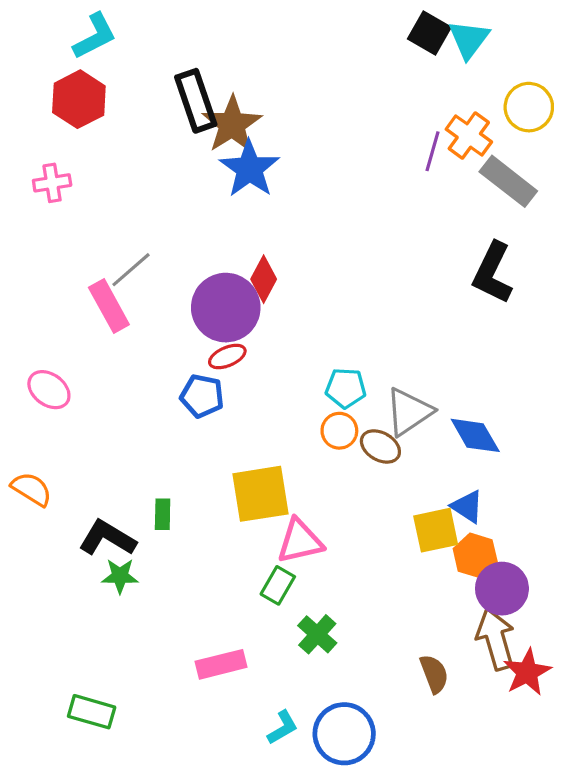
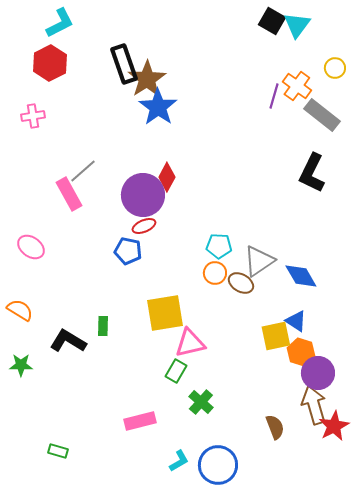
yellow circle: (529, 107) -> (335, 68), size x0.7
green star: (120, 576) -> (21, 365), moved
green rectangle: (92, 712) -> (58, 451), size x0.7

